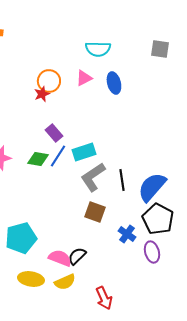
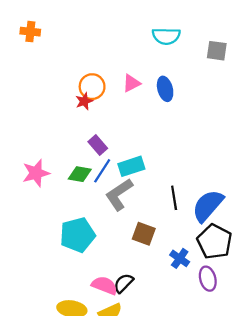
cyan semicircle: (98, 49) -> (166, 36), moved
gray L-shape: (93, 177) -> (119, 194), moved
cyan pentagon: (21, 238) -> (77, 235), moved

